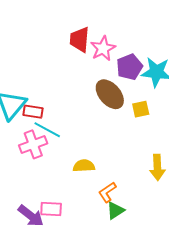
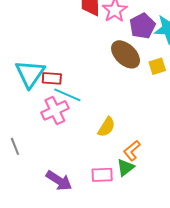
yellow semicircle: (84, 166) -> (106, 127), turned 130
pink rectangle: (51, 209) -> (102, 175), moved
green triangle: (115, 211) -> (125, 167), moved

